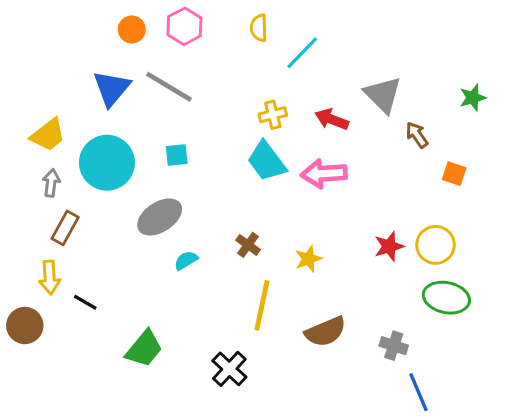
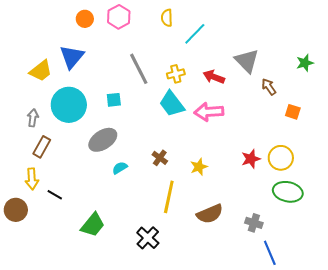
gray line: (169, 87) -> (139, 69), moved, turned 32
yellow trapezoid: (48, 135) -> (41, 71), moved

